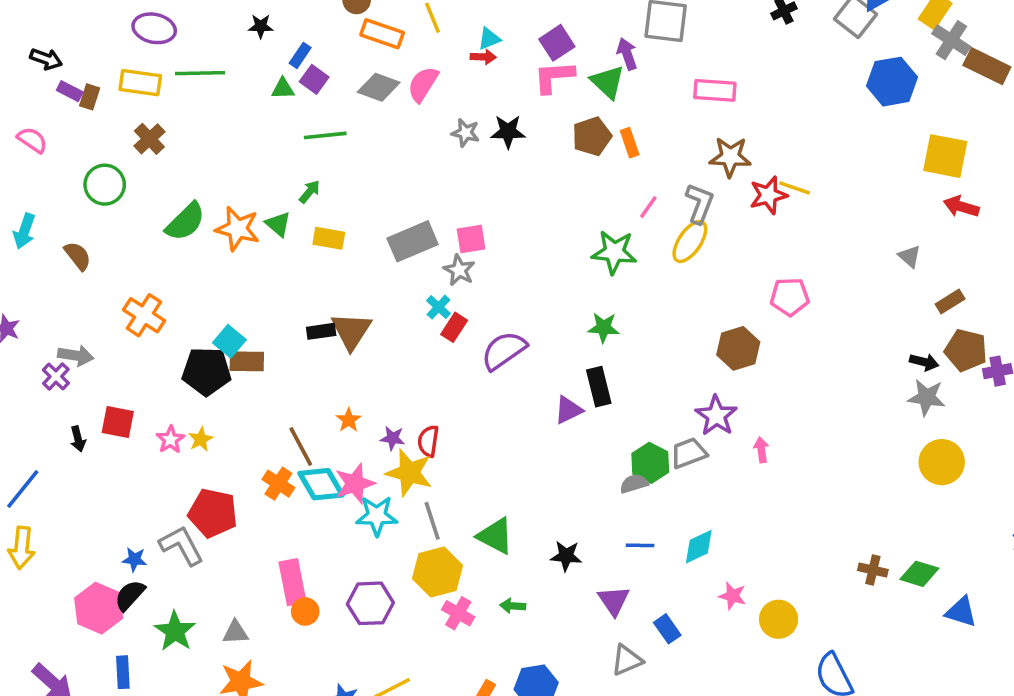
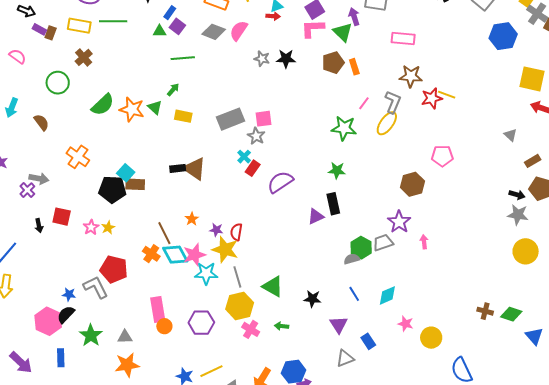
brown triangle: (351, 331) -> (195, 169), turned -30
blue line: (640, 545) -> (354, 294), turned 56
blue triangle: (961, 612) -> (534, 336), turned 30

